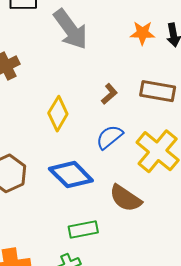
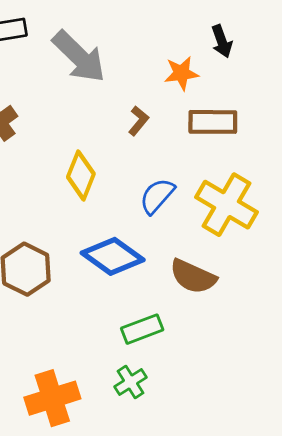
orange star: (142, 33) -> (181, 73), moved
brown L-shape: (109, 94) -> (139, 121), moved

